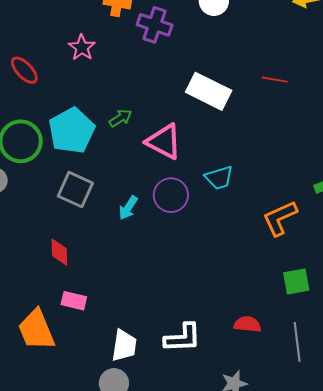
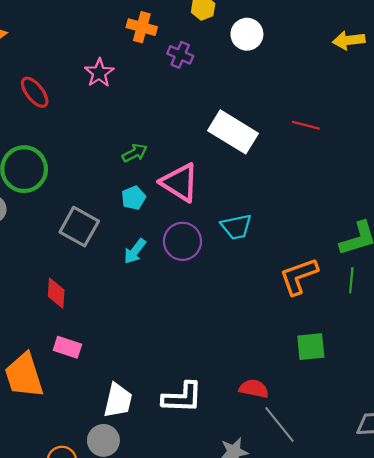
purple cross: (155, 25) -> (180, 55), size x0.7
cyan pentagon: (72, 131) -> (133, 198), moved, size x0.5
gray line: (297, 342) -> (280, 424), moved, turned -36

